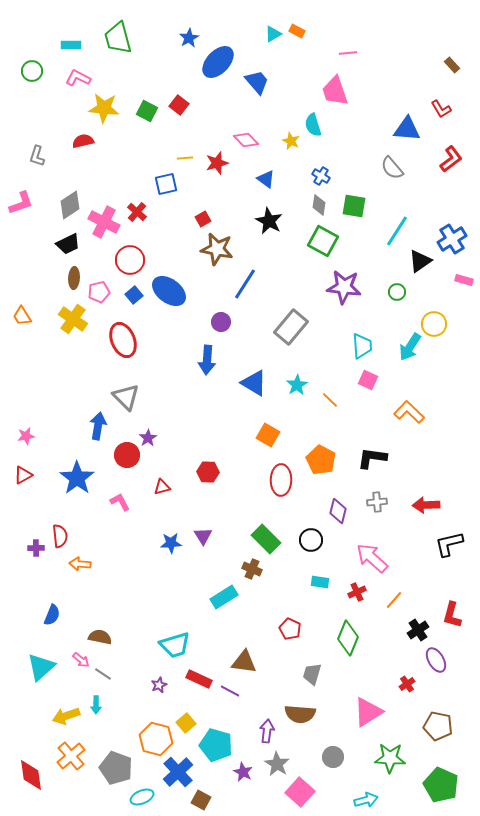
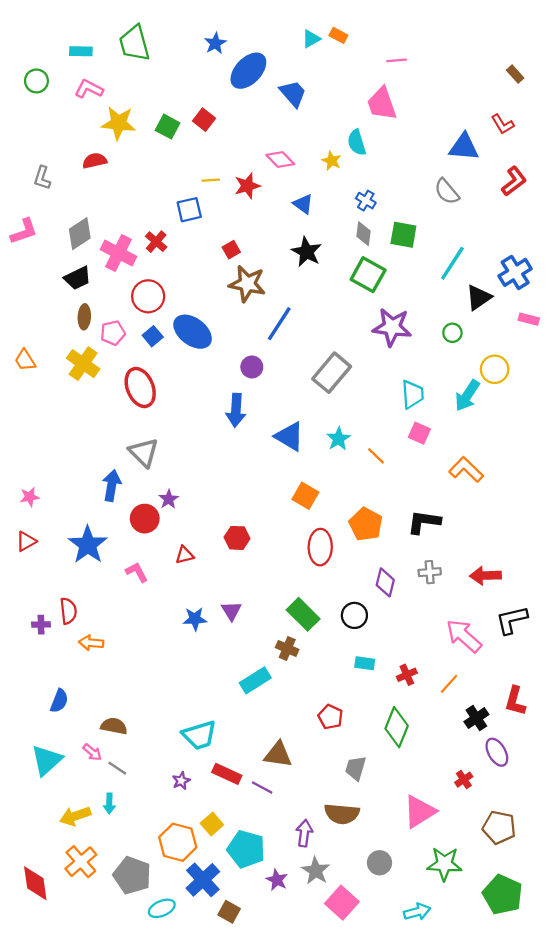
pink arrow: (372, 558) -> (464, 636), moved

